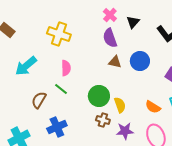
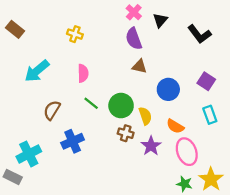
yellow cross: (59, 34) -> (75, 34), size x0.6
blue circle: (140, 61) -> (168, 89), moved
green line: (61, 89) -> (91, 103), moved
orange semicircle: (153, 107) -> (175, 126), moved
purple star: (125, 131) -> (151, 146), turned -30

